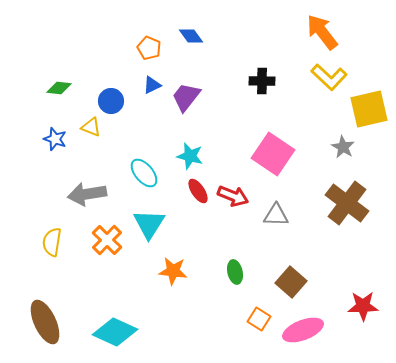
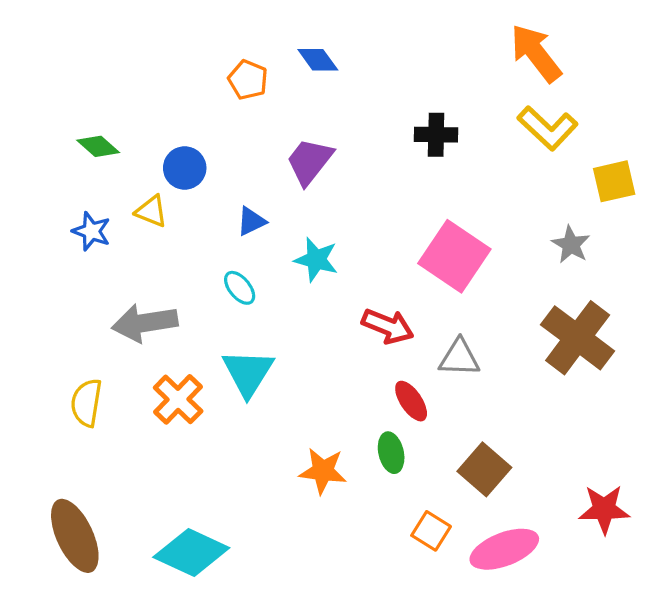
blue triangle: (152, 85) -> (251, 221), moved
green diamond: (59, 88) -> (98, 146), turned 35
yellow square: (369, 109) -> (614, 181), size x0.7
cyan ellipse: (144, 173) -> (240, 288), size x0.7
red ellipse: (198, 191) -> (411, 401), moved
orange star: (173, 271) -> (323, 471), moved

